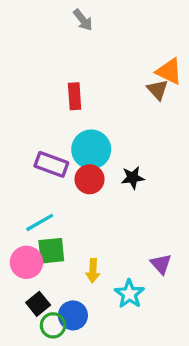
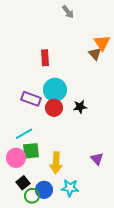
gray arrow: (83, 20) -> (68, 12), moved
orange triangle: (169, 71) -> (102, 43), turned 30
yellow arrow: (93, 271) -> (56, 163), size x1.5
cyan star: (129, 294) -> (70, 188), moved, turned -30

